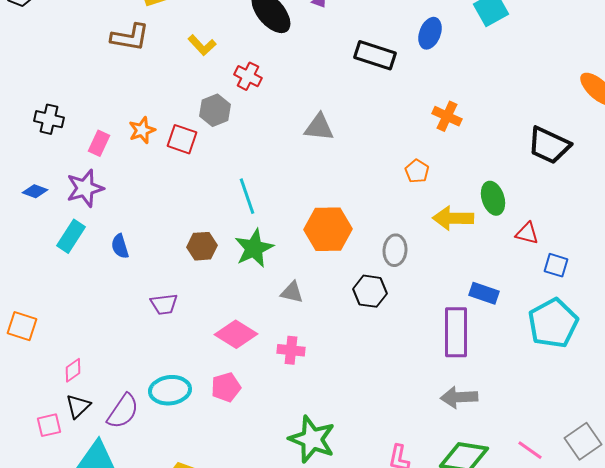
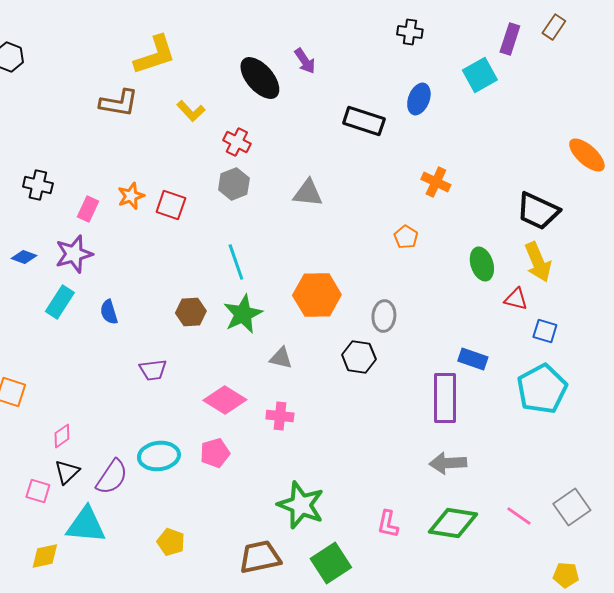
gray hexagon: (215, 110) -> (234, 184), moved
yellow arrow: (453, 218) -> (538, 262), moved, turned -114
pink square: (49, 425) -> (38, 491), turned 30

